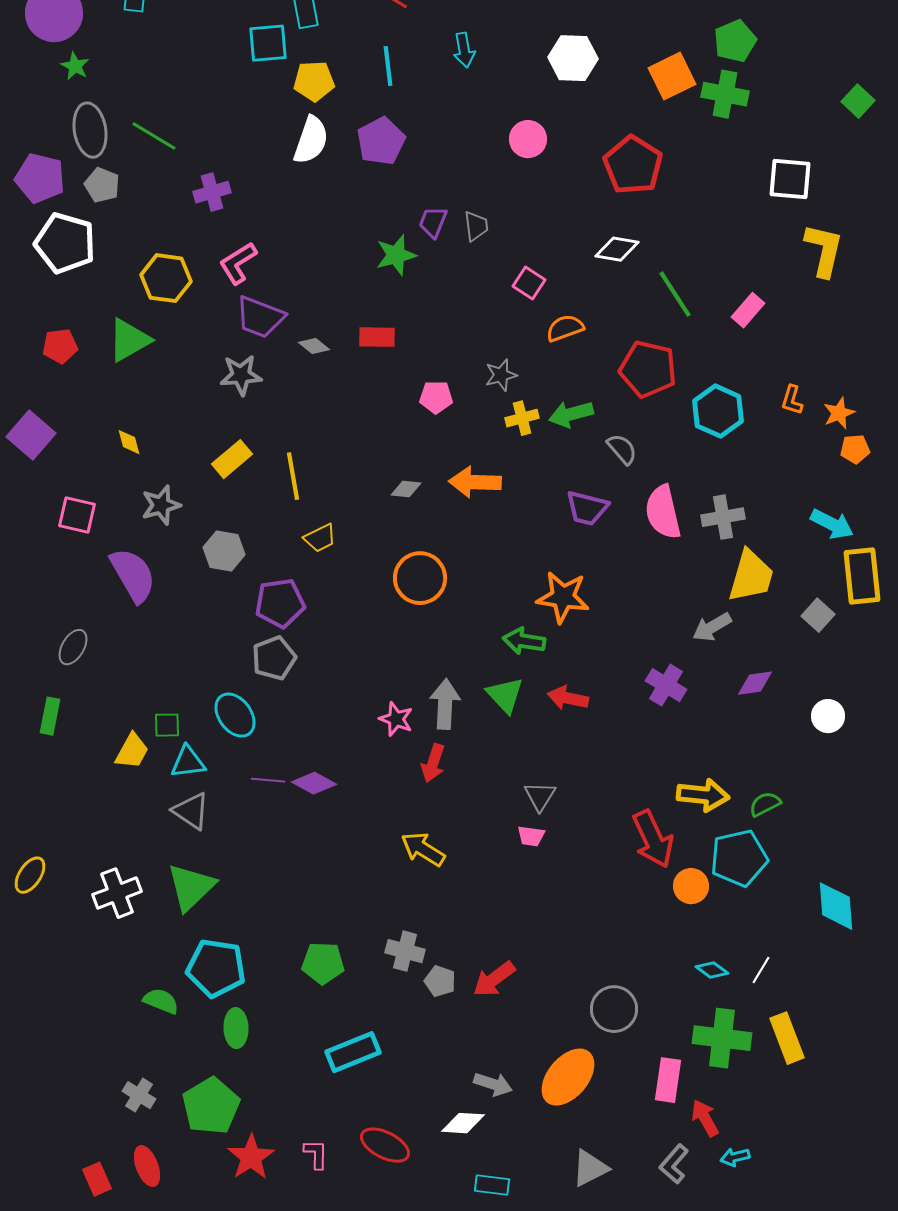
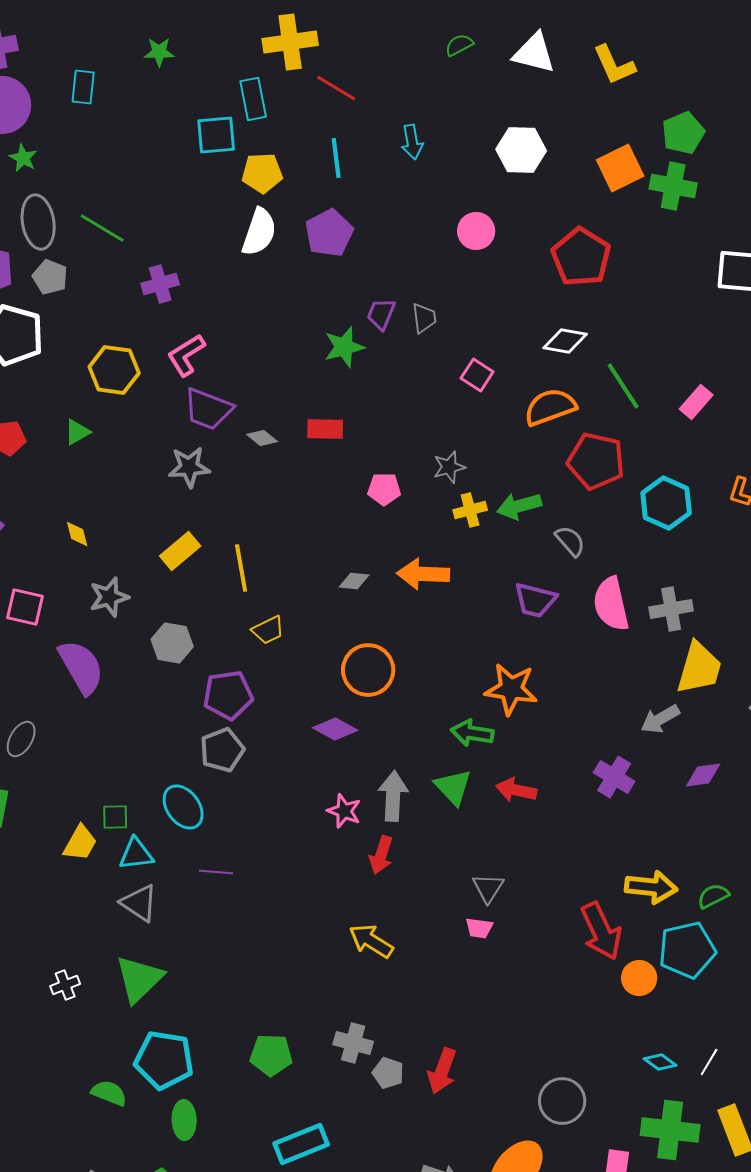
orange semicircle: (565, 328) -> (550, 407), moved, size x1.4
green triangle: (129, 340) -> (77, 432), size x0.6
purple diamond: (314, 783) -> (335, 729), moved
white cross: (117, 893) -> (65, 985), size x0.6
red arrow: (494, 979) -> (442, 1071), turned -33

